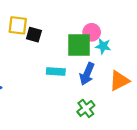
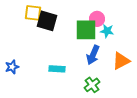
black square: (34, 35) -> (47, 21), size x1.5
cyan rectangle: (56, 72) -> (57, 69), moved

